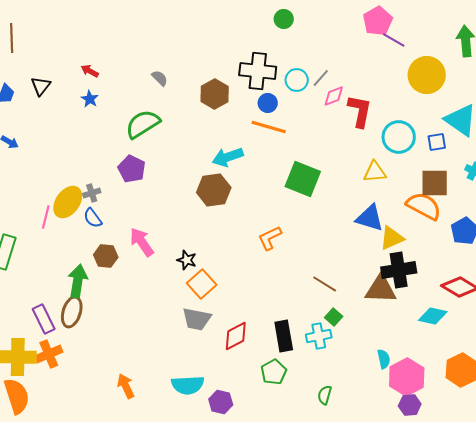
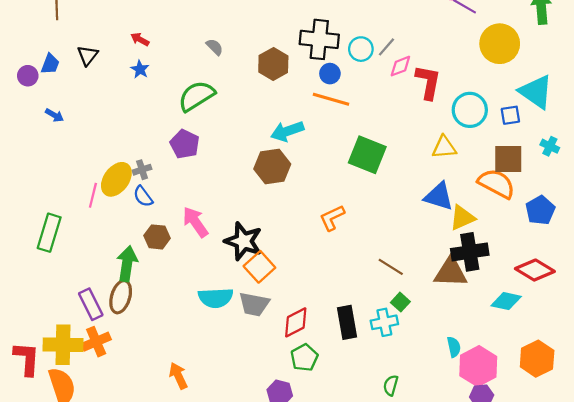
black star: (187, 260) -> (243, 241), size x1.8
green pentagon: (274, 372) -> (304, 358), moved
cyan semicircle: (188, 385) -> (216, 298), moved

